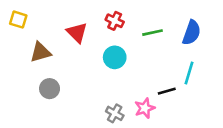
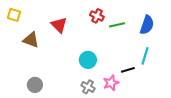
red cross: (115, 21) -> (97, 16), moved
brown triangle: (40, 52) -> (31, 40), turned 36
cyan circle: (115, 57) -> (88, 60), moved
gray circle: (50, 89) -> (35, 85), moved

